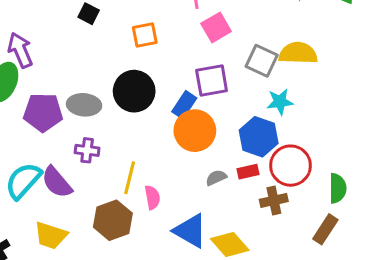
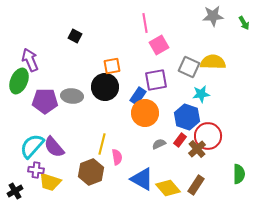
orange square: (145, 35) -> (112, 66), moved
purple cross: (87, 150) -> (36, 170), moved
red rectangle: (248, 172) -> (180, 140), turned -40
green semicircle: (338, 188) -> (239, 174), moved
brown cross: (274, 200) -> (197, 149), moved, turned -30
brown rectangle: (325, 229) -> (196, 185), moved

